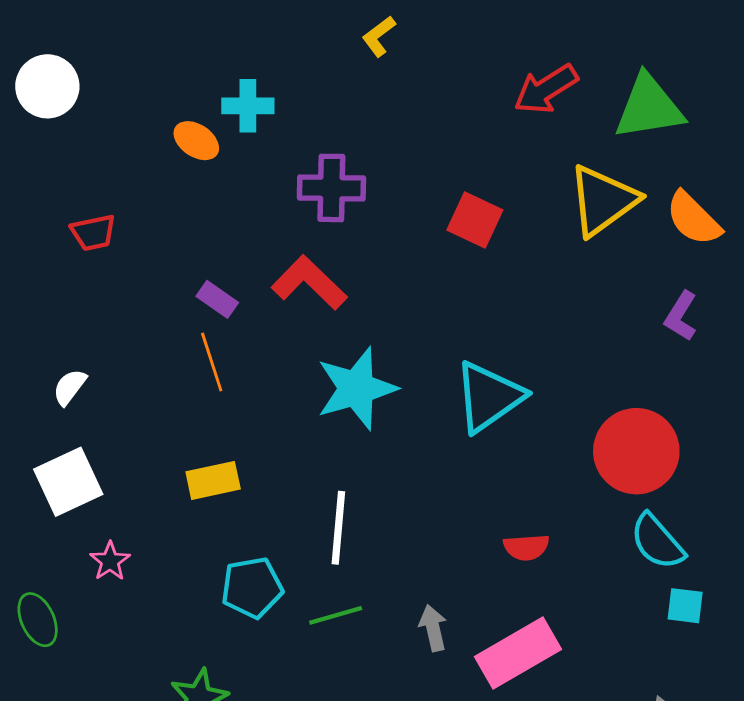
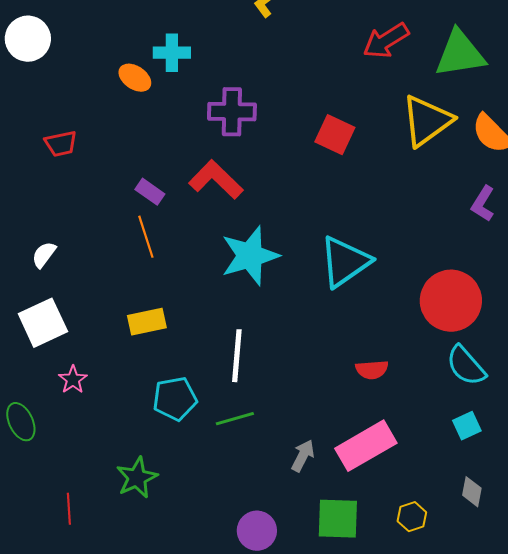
cyan square: (685, 606) -> (467, 426), moved, turned -32
gray arrow: (433, 628) -> (303, 456), moved, turned 40

